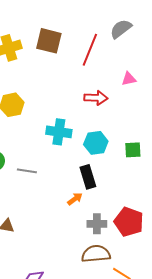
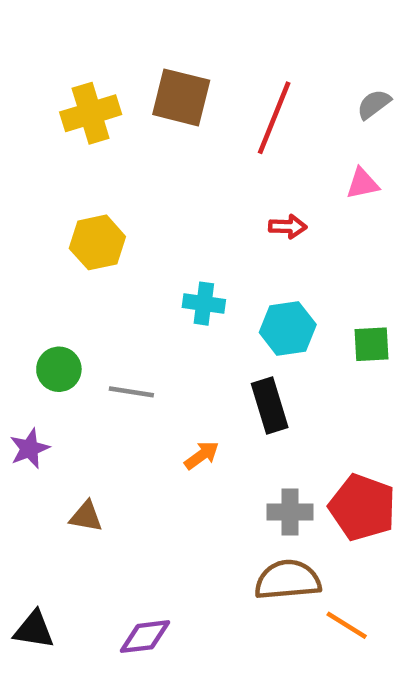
gray semicircle: (121, 29) -> (374, 104), moved, size x0.7
red arrow: (96, 98) -> (288, 227), size x0.7
cyan cross: (59, 132) -> (204, 304), size x0.7
orange arrow: (75, 199) -> (202, 455), moved

